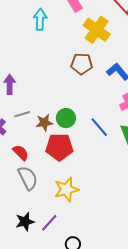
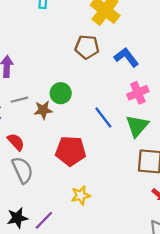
green circle: (66, 118) -> (61, 93), moved
red pentagon: (59, 147) -> (71, 151), moved
yellow star: (66, 189) -> (81, 195), moved, size x0.7

